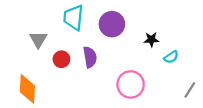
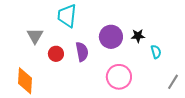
purple circle: (112, 24) -> (111, 37), moved
cyan semicircle: (171, 57) -> (156, 52), turned -72

